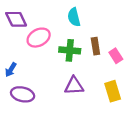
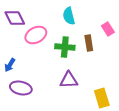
pink rectangle: (116, 56) -> (108, 29), moved
yellow rectangle: (113, 91) -> (102, 98), moved

